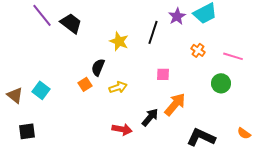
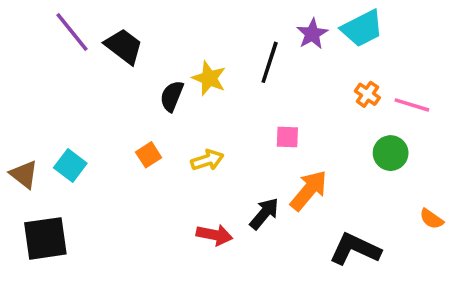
orange cross: (198, 50) -> (367, 94), moved
black semicircle: (98, 67) -> (172, 96), moved
black square: (27, 131) -> (45, 238), size x1.5
orange semicircle: (244, 133) -> (431, 219), moved

